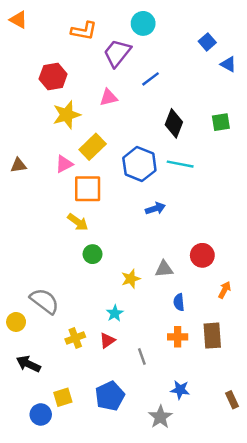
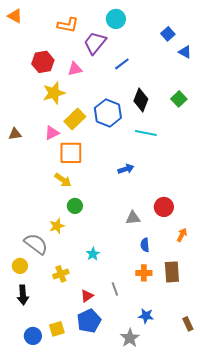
pink triangle: (109, 97) -> (75, 69), moved
green square: (221, 122) -> (179, 99), turned -35
blue hexagon: (139, 164) -> (108, 113), moved
yellow star: (131, 279) -> (57, 226), moved
yellow circle: (16, 322) -> (20, 266), moved
red triangle: (107, 340) -> (87, 296), moved
black arrow: (28, 364) -> (23, 295), turned -120
yellow square: (63, 397) -> (57, 329), moved

